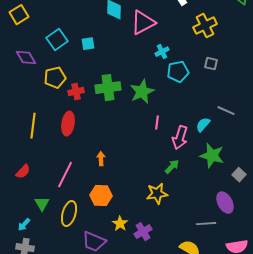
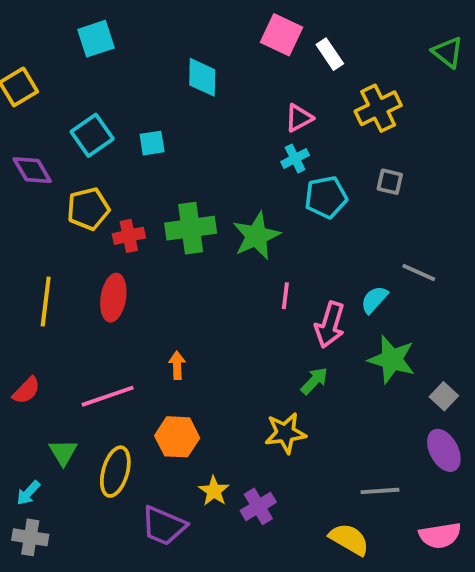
pink triangle: (143, 23) -> (299, 118), moved, size x0.6
pink line: (65, 175) -> (108, 396), turned 44
purple ellipse: (225, 203) -> (444, 450), moved

